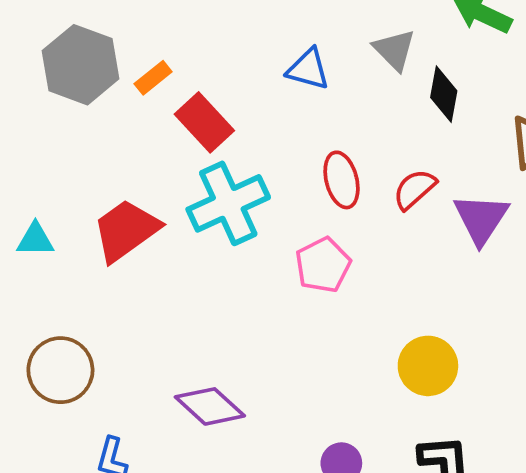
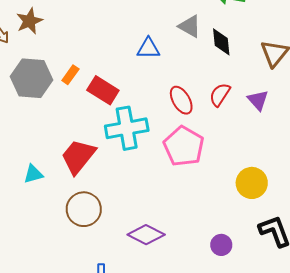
cyan cross: (228, 203) -> (127, 128), turned 30
purple triangle: (481, 219) -> (258, 100), size x0.7
pink pentagon: (323, 265) -> (184, 146), size x1.4
brown circle: (60, 370) -> (84, 209), moved

